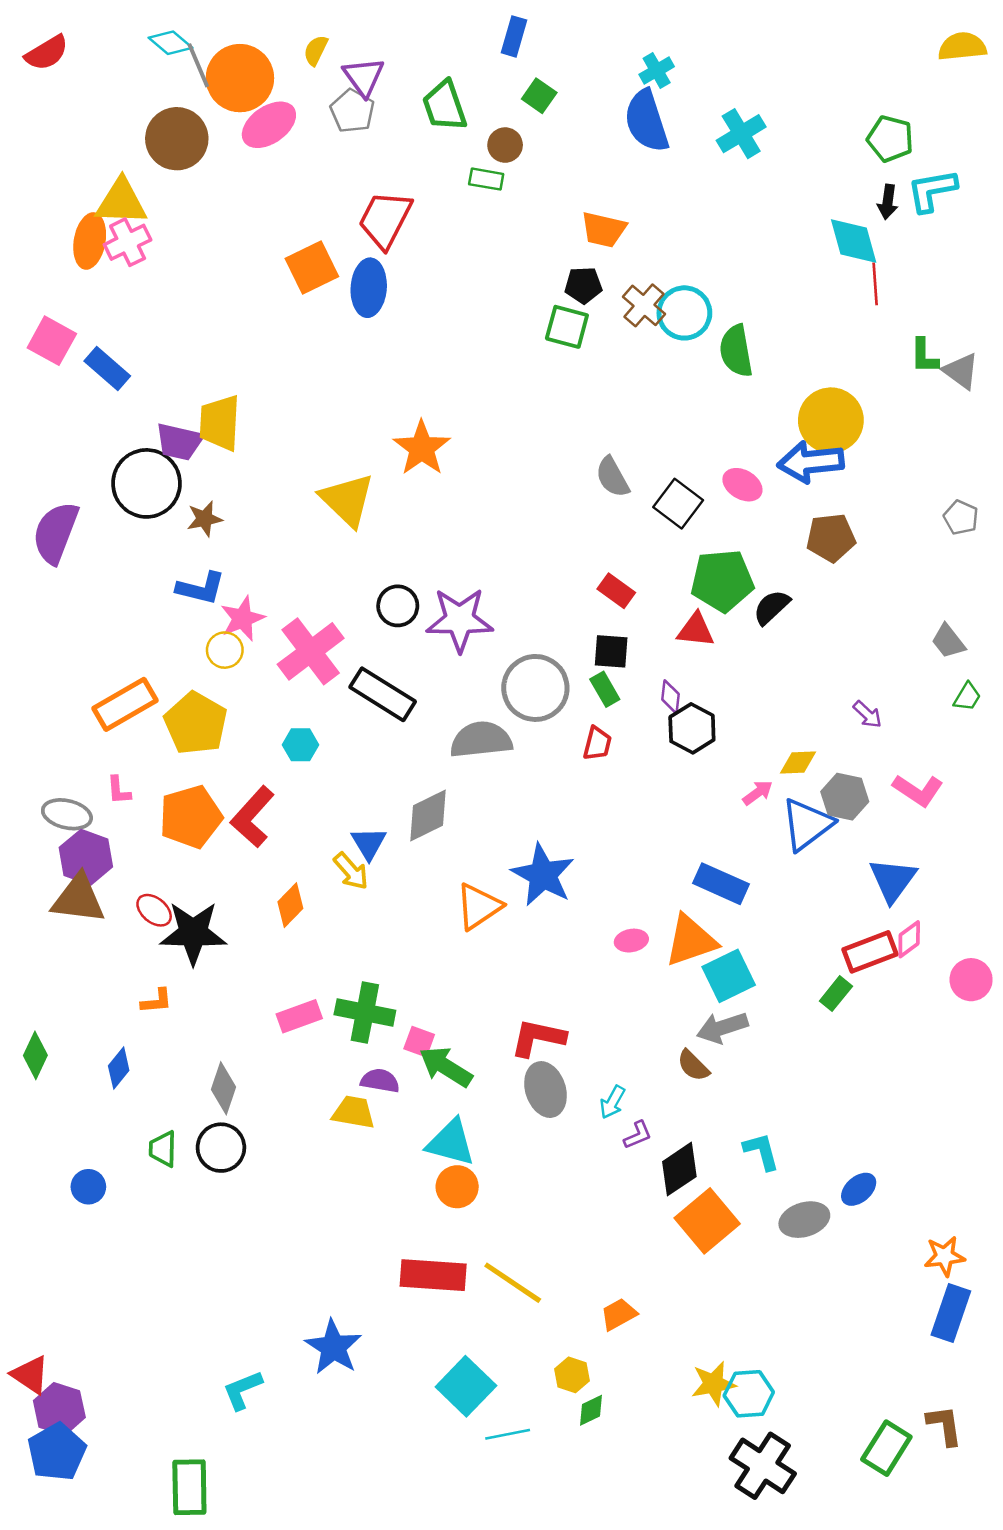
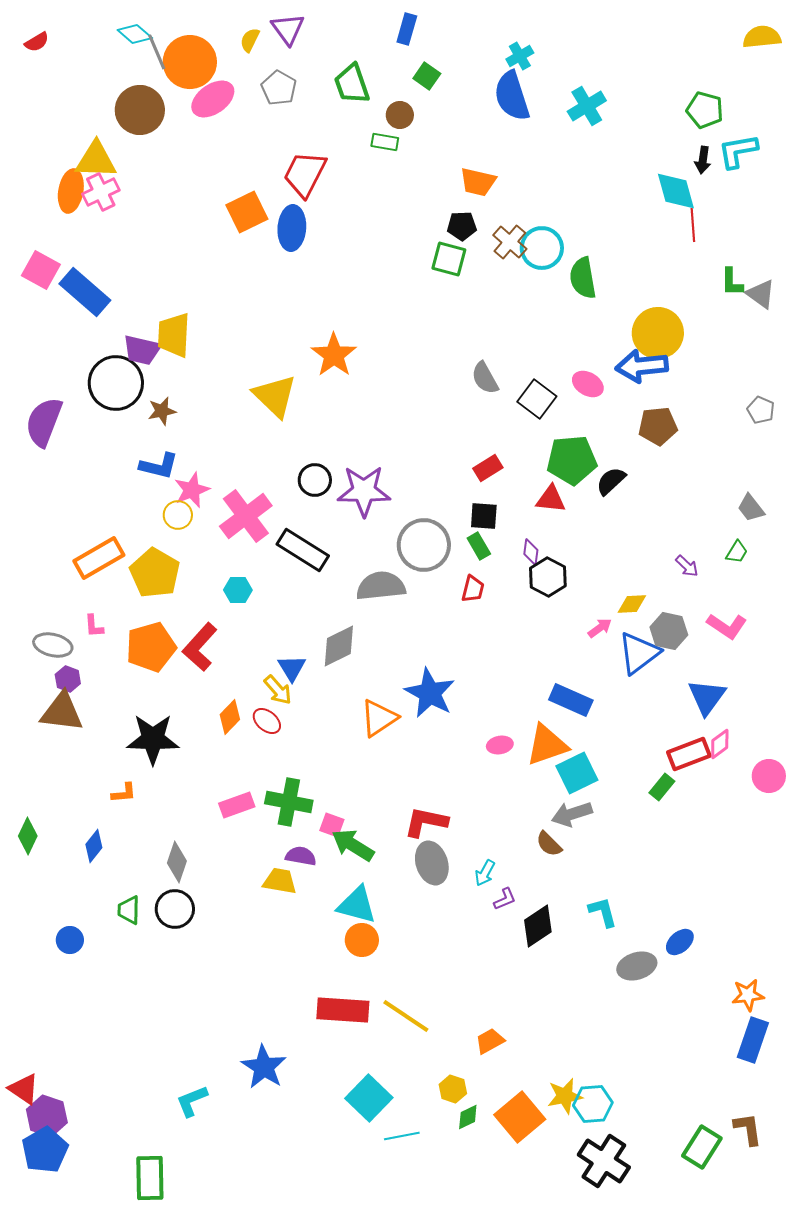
red semicircle: (47, 53) -> (37, 42), size x0.7
purple triangle: (364, 77) -> (288, 29), moved
blue rectangle: (107, 369) -> (85, 292), size x1.4
red rectangle: (616, 591) -> (488, 468), turned -68
green trapezoid: (967, 697) -> (737, 552), moved
purple hexagon: (86, 857) -> (68, 679), size x0.6
red ellipse: (154, 910) -> (267, 721), moved
orange square: (707, 1221) -> (520, 1117), moved

